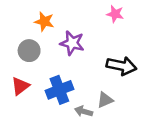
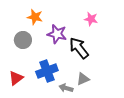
pink star: (115, 14) -> (91, 19), moved
black arrow: (121, 66) -> (79, 48), moved, turned -140
red triangle: (20, 86) -> (16, 78), moved

